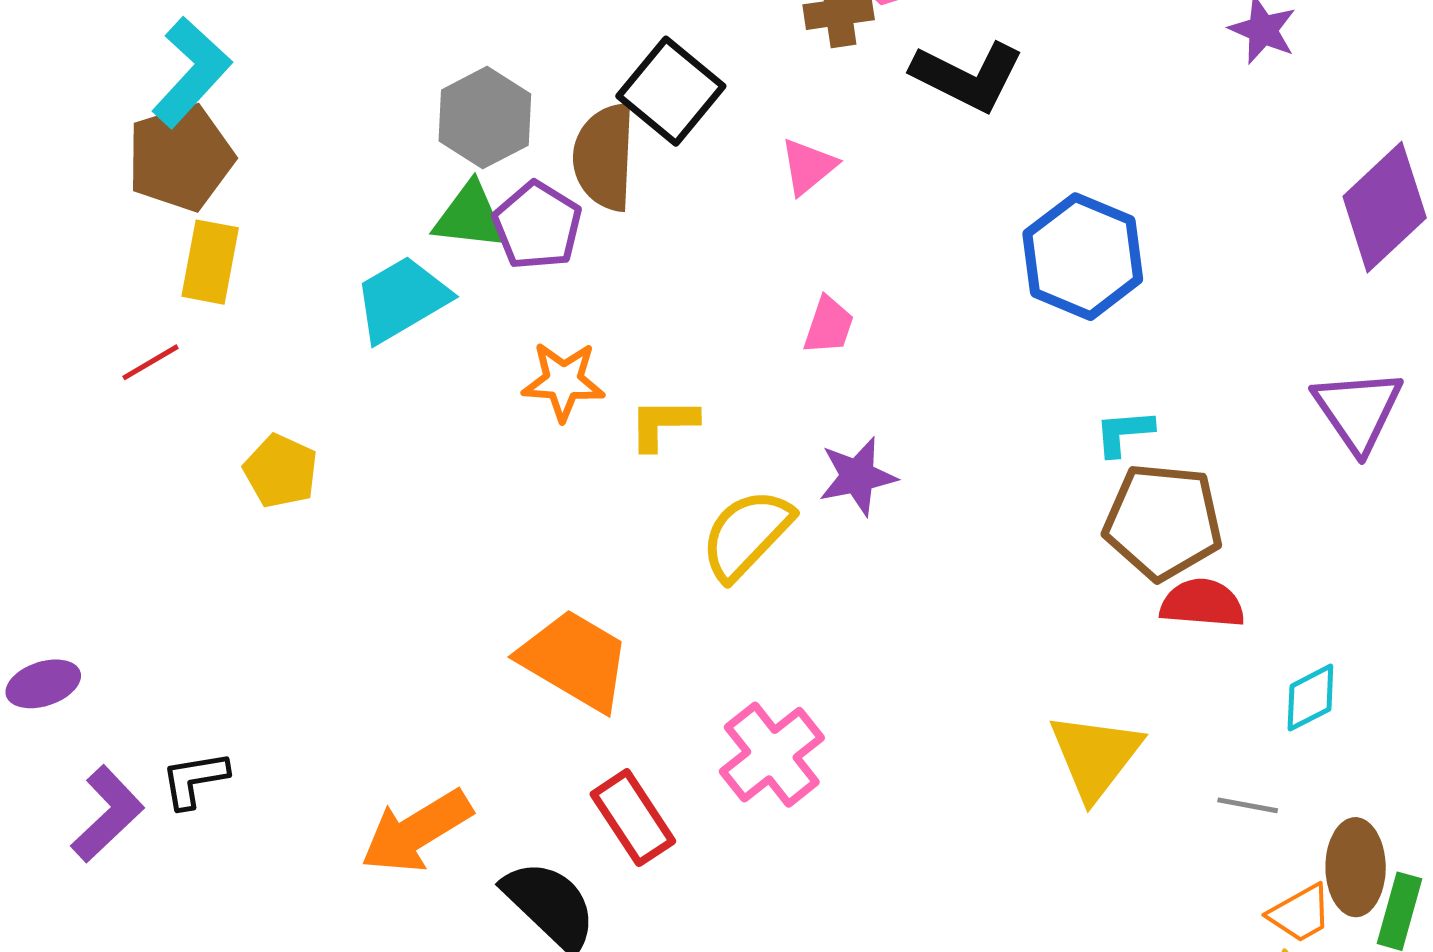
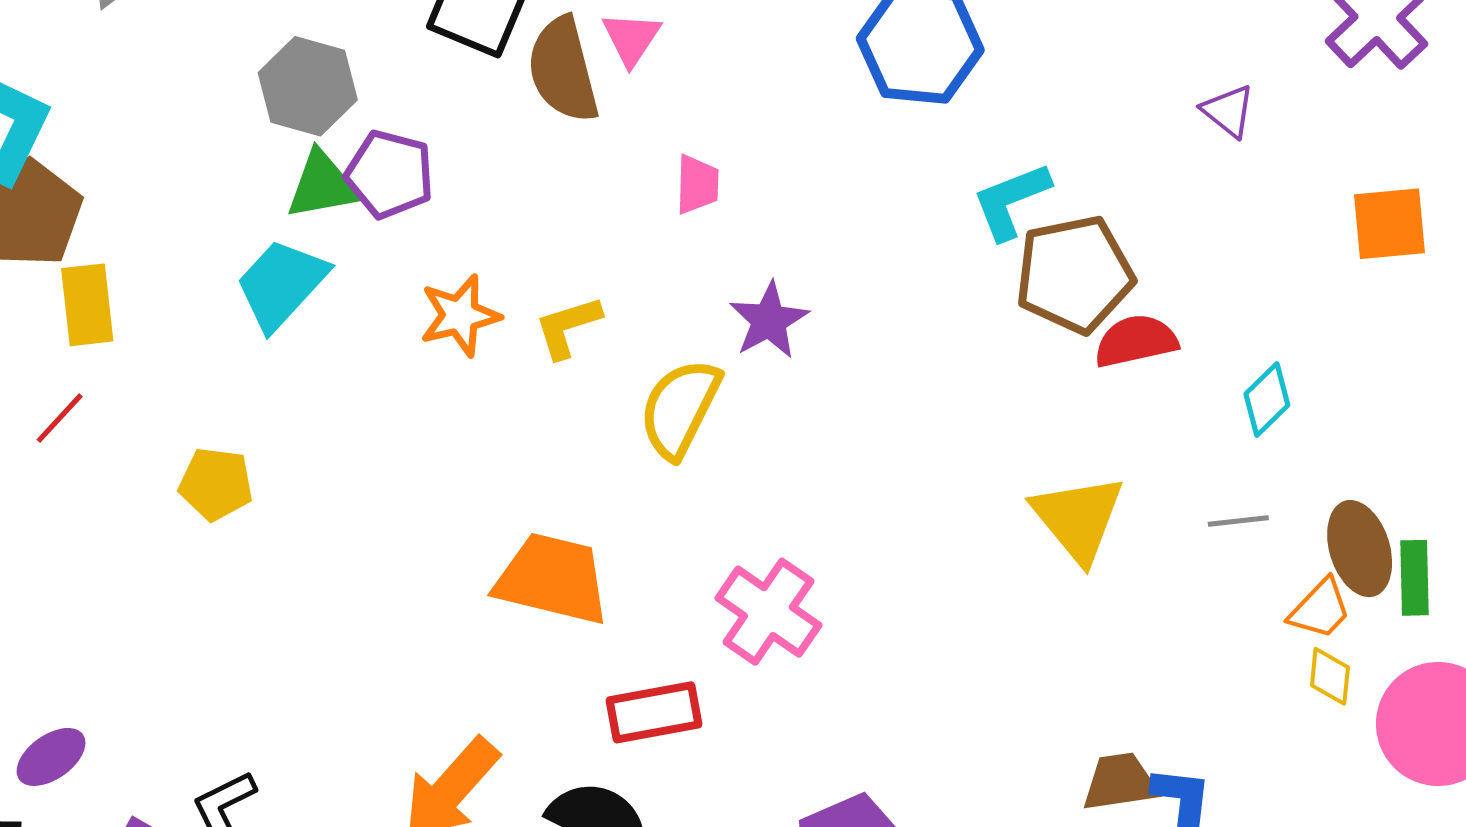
brown semicircle: (604, 157) -> (563, 70), moved
purple triangle: (1358, 410) -> (1228, 111), size x0.6
cyan L-shape: (1124, 433) -> (1011, 201), size x1.4
red rectangle: (633, 818) -> (654, 712), turned -50

